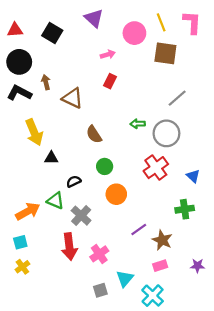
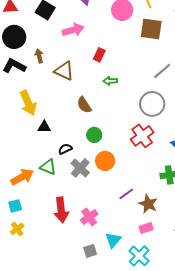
pink arrow: (108, 54) -> (73, 30), moved, size x1.5
green arrow: (138, 124) -> (110, 81), moved
gray cross: (81, 216) -> (80, 168), moved

